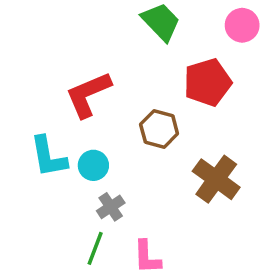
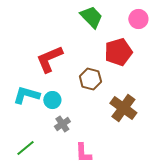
cyan L-shape: (48, 157) -> (26, 95), turned 116
green line: (95, 248) -> (25, 148), moved, turned 30

